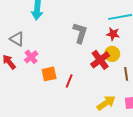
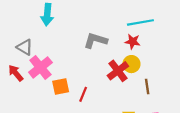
gray L-shape: (80, 33) -> (95, 40), turned -90
pink cross: (31, 57) -> (40, 67), size x1.5

